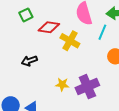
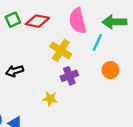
red diamond: (49, 27) -> (37, 21), moved
purple cross: (87, 87) -> (69, 76), moved, size x0.7

